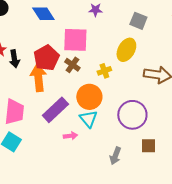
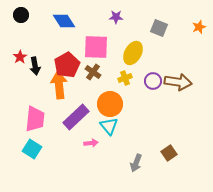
yellow ellipse: (126, 50) -> (133, 53), moved
purple circle: (132, 115) -> (153, 81), moved, size x0.6
brown square: (148, 146) -> (169, 153), turned -35

